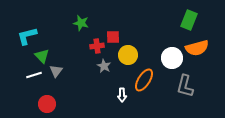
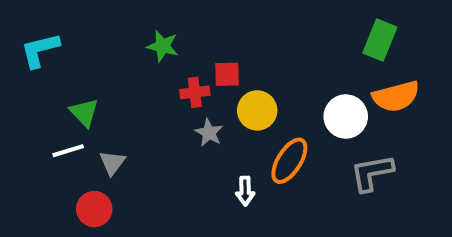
cyan L-shape: (27, 36) -> (40, 50), moved
gray triangle: (56, 71) -> (112, 163), moved
gray L-shape: (185, 86) -> (372, 173), turned 65

